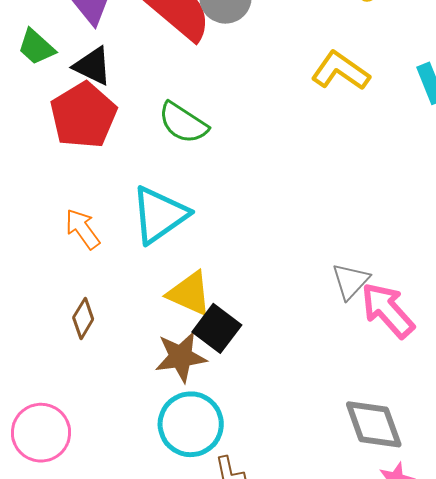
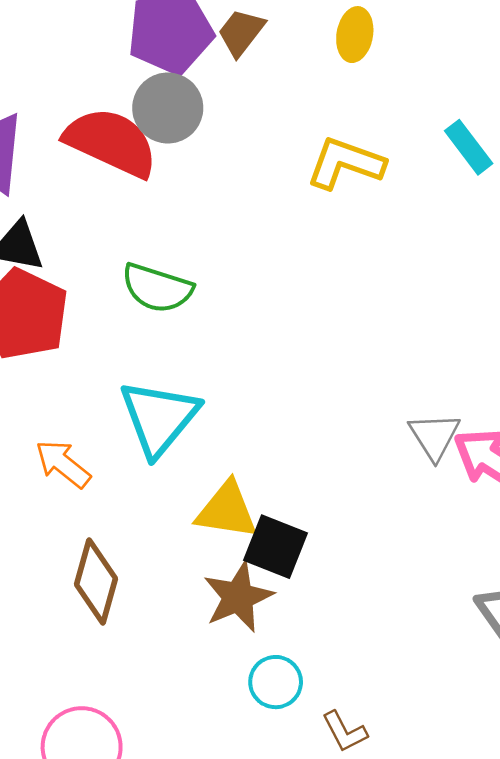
brown diamond: (83, 318) -> (96, 582), size x1.5
cyan circle: (191, 424) -> (276, 682), size x0.6

